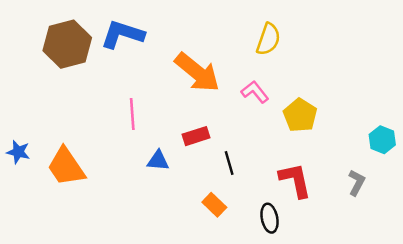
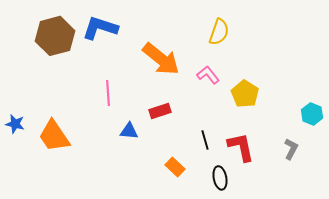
black line: (229, 163) -> (205, 140), moved

